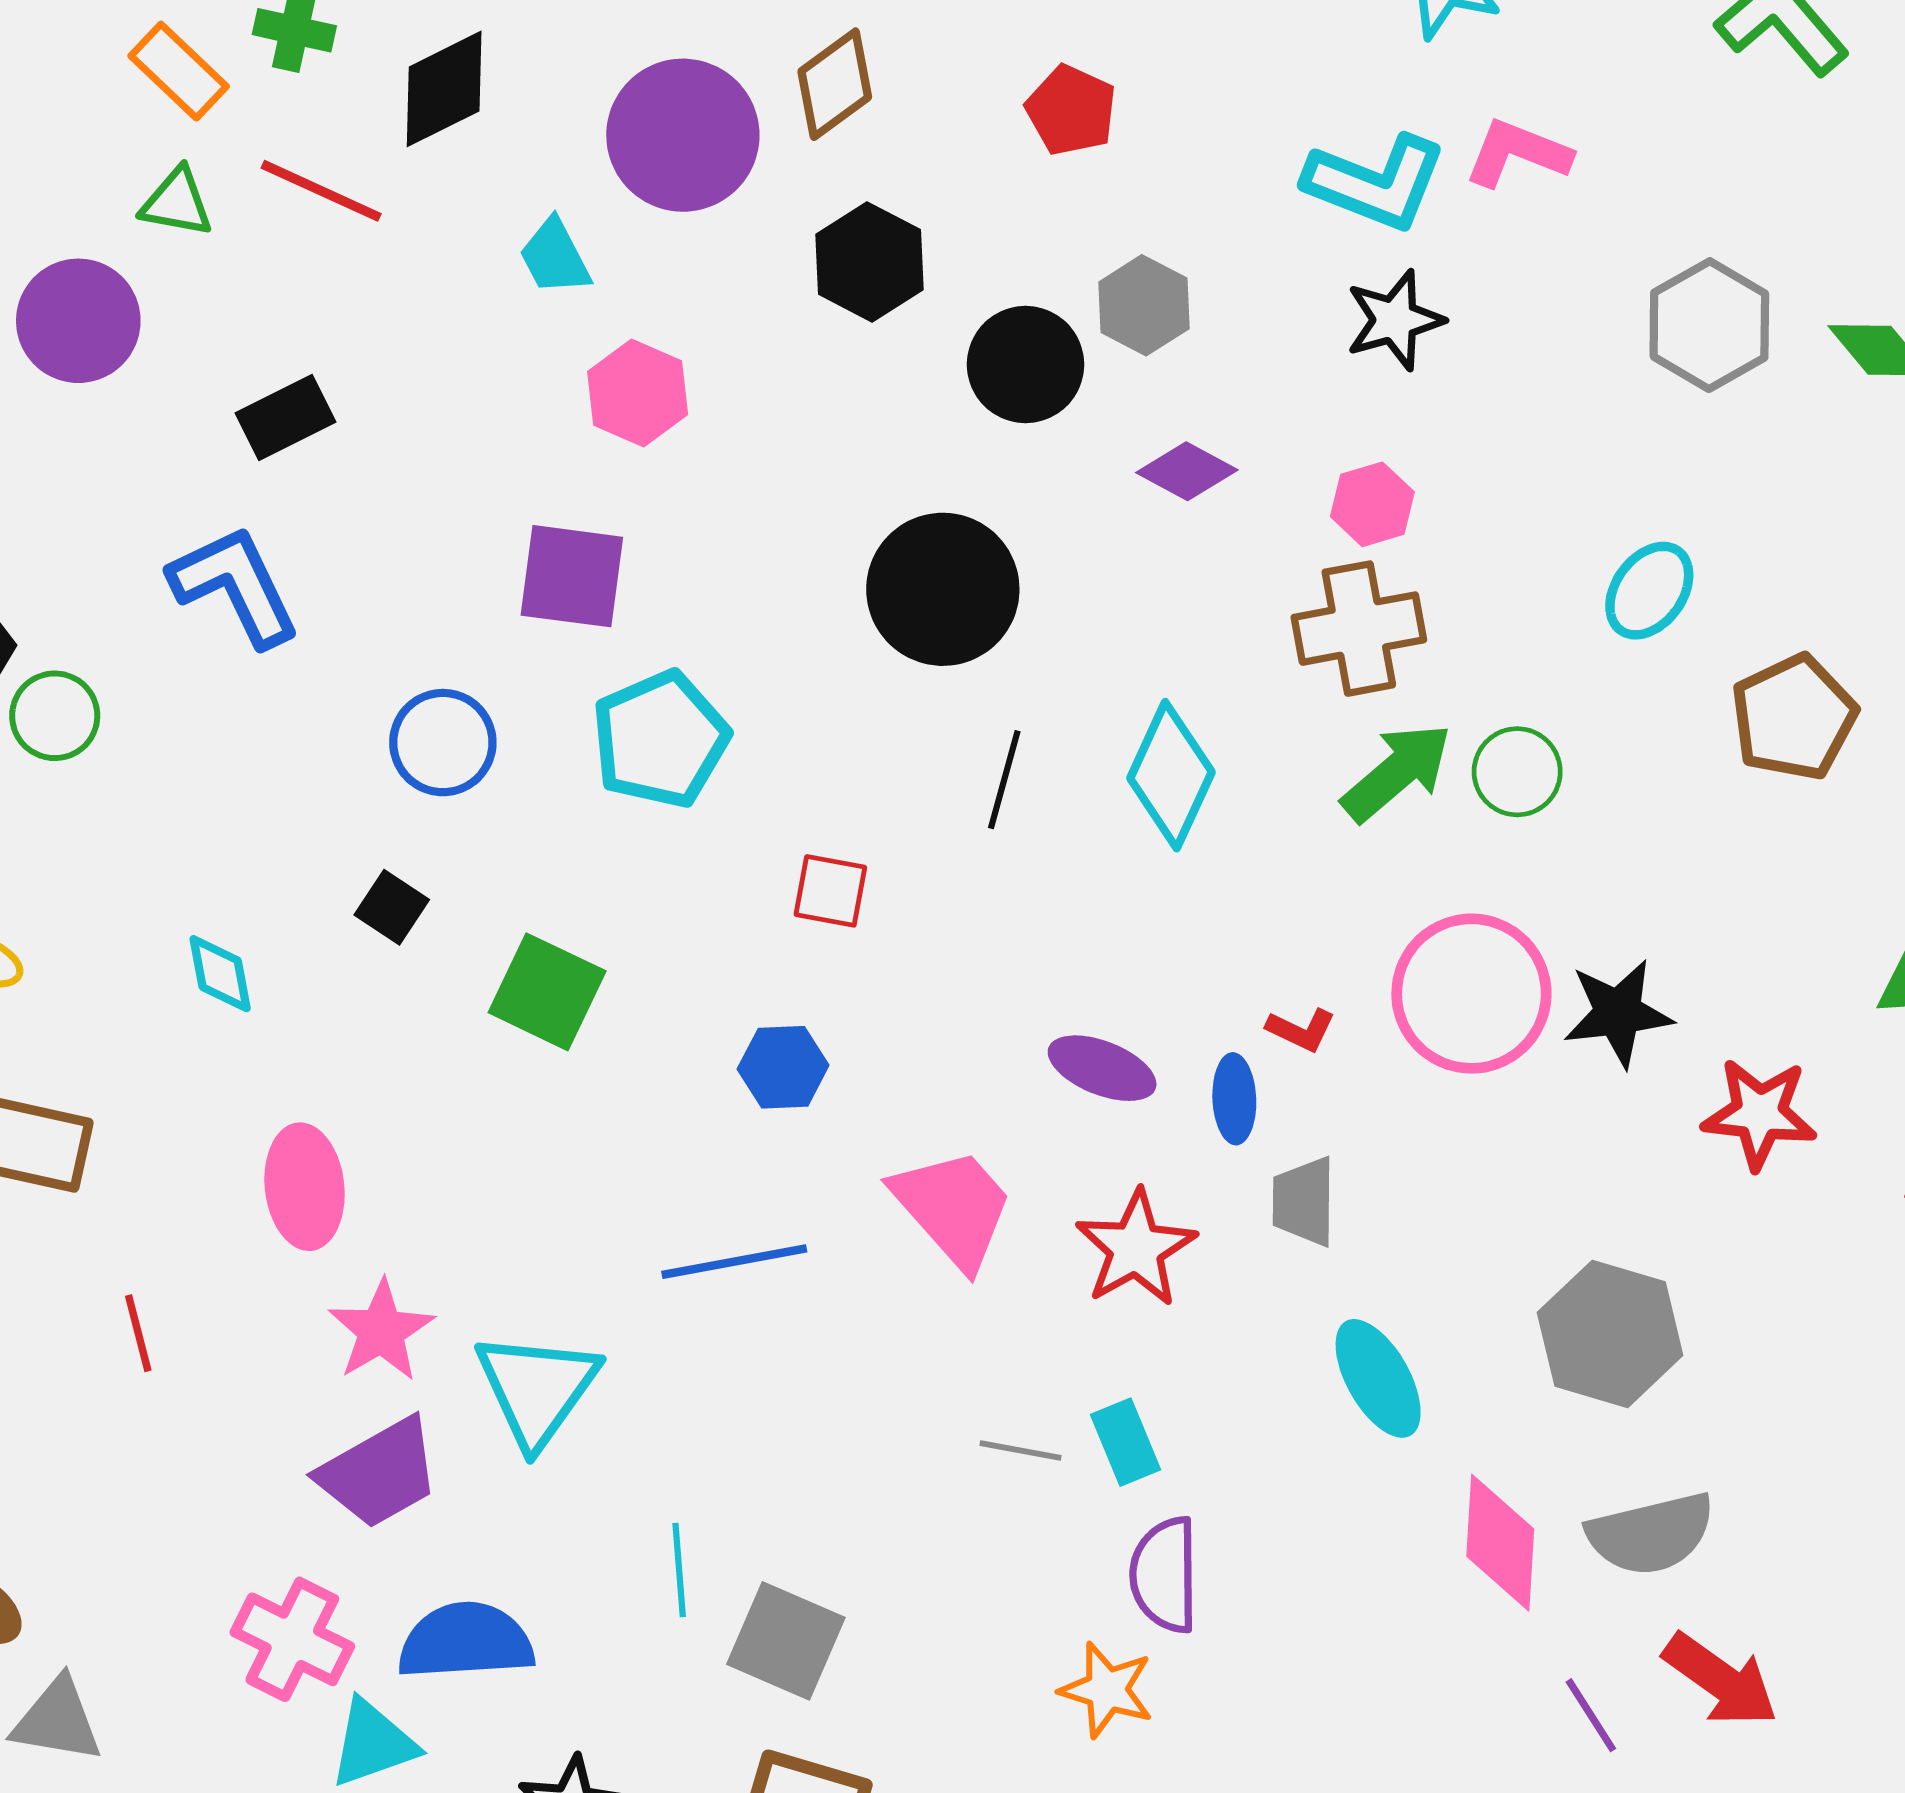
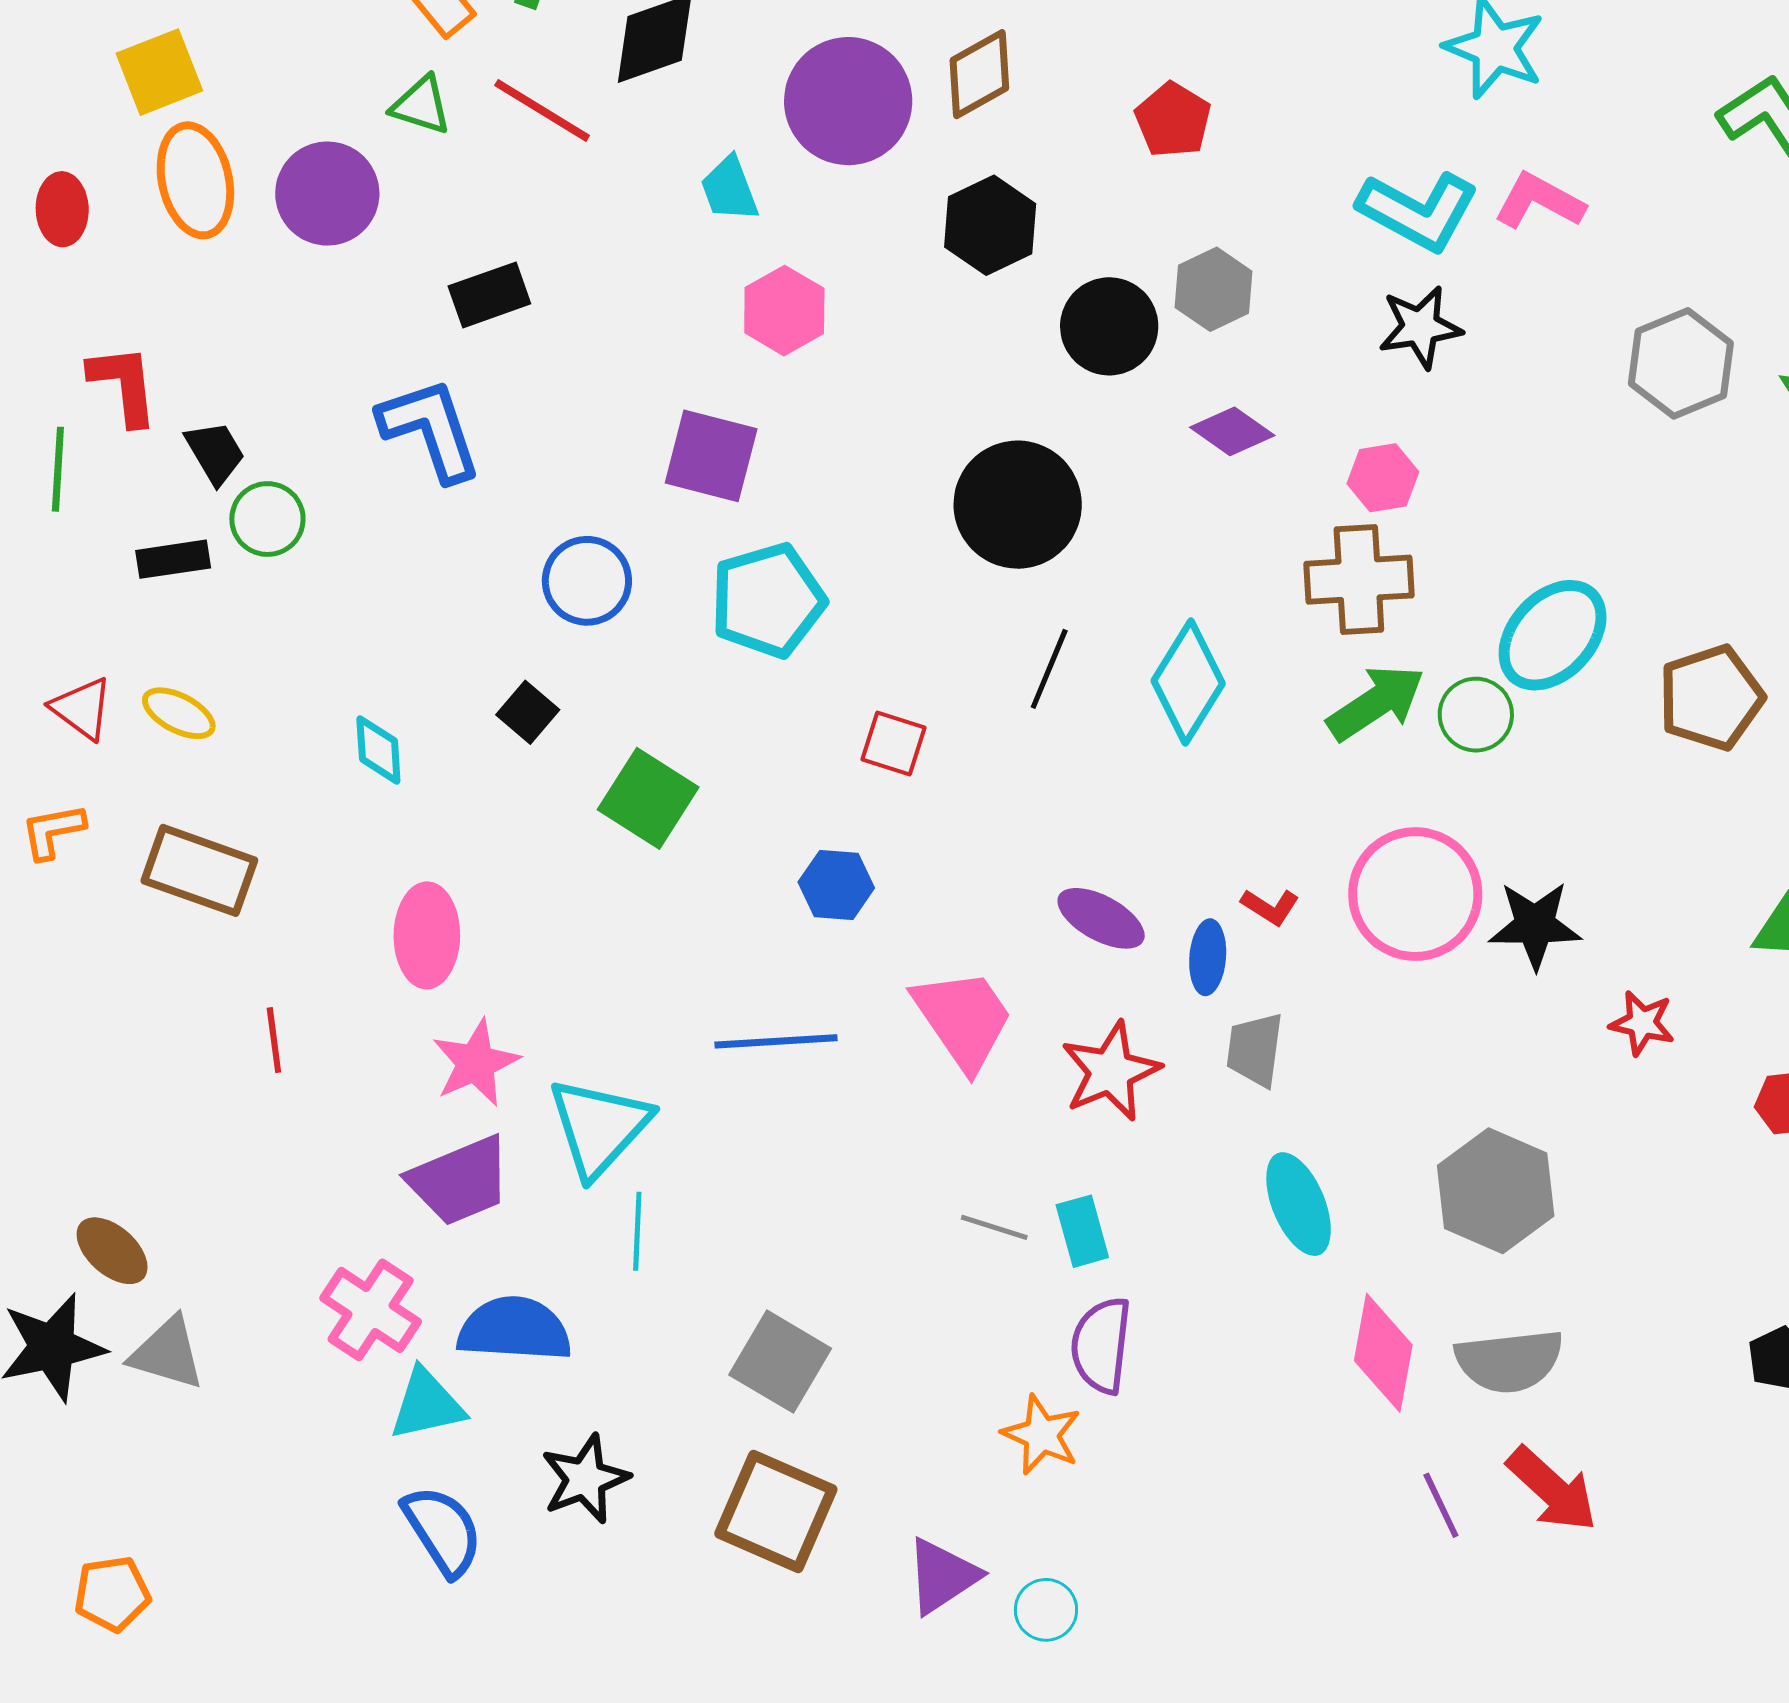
cyan ellipse: (1649, 591) -> (1553, 635), moved, size x1.4
red star: (1759, 1114) -> (1642, 1023), size x0.7
cyan line: (679, 1570) -> (637, 1231), moved

